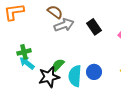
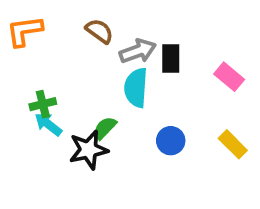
gray arrow: (64, 25) -> (138, 51), moved
black rectangle: (94, 27) -> (171, 58), turned 35
cyan semicircle: (75, 76) -> (136, 88), moved

